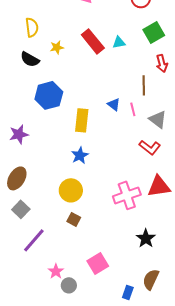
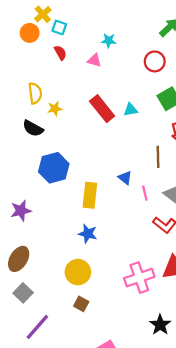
yellow star: (57, 47) -> (55, 109), moved
pink line: (133, 109) -> (145, 193), moved
blue star: (80, 155) -> (88, 234), turned -30

